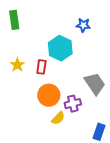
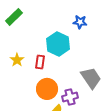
green rectangle: (14, 20) -> (14, 17), turned 54

